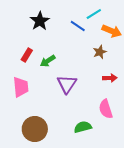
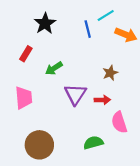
blue line: (78, 26) -> (88, 29), turned 42
brown star: (100, 52) -> (110, 73), moved
red rectangle: (27, 55) -> (26, 54), moved
red arrow: (110, 78) -> (102, 100), moved

